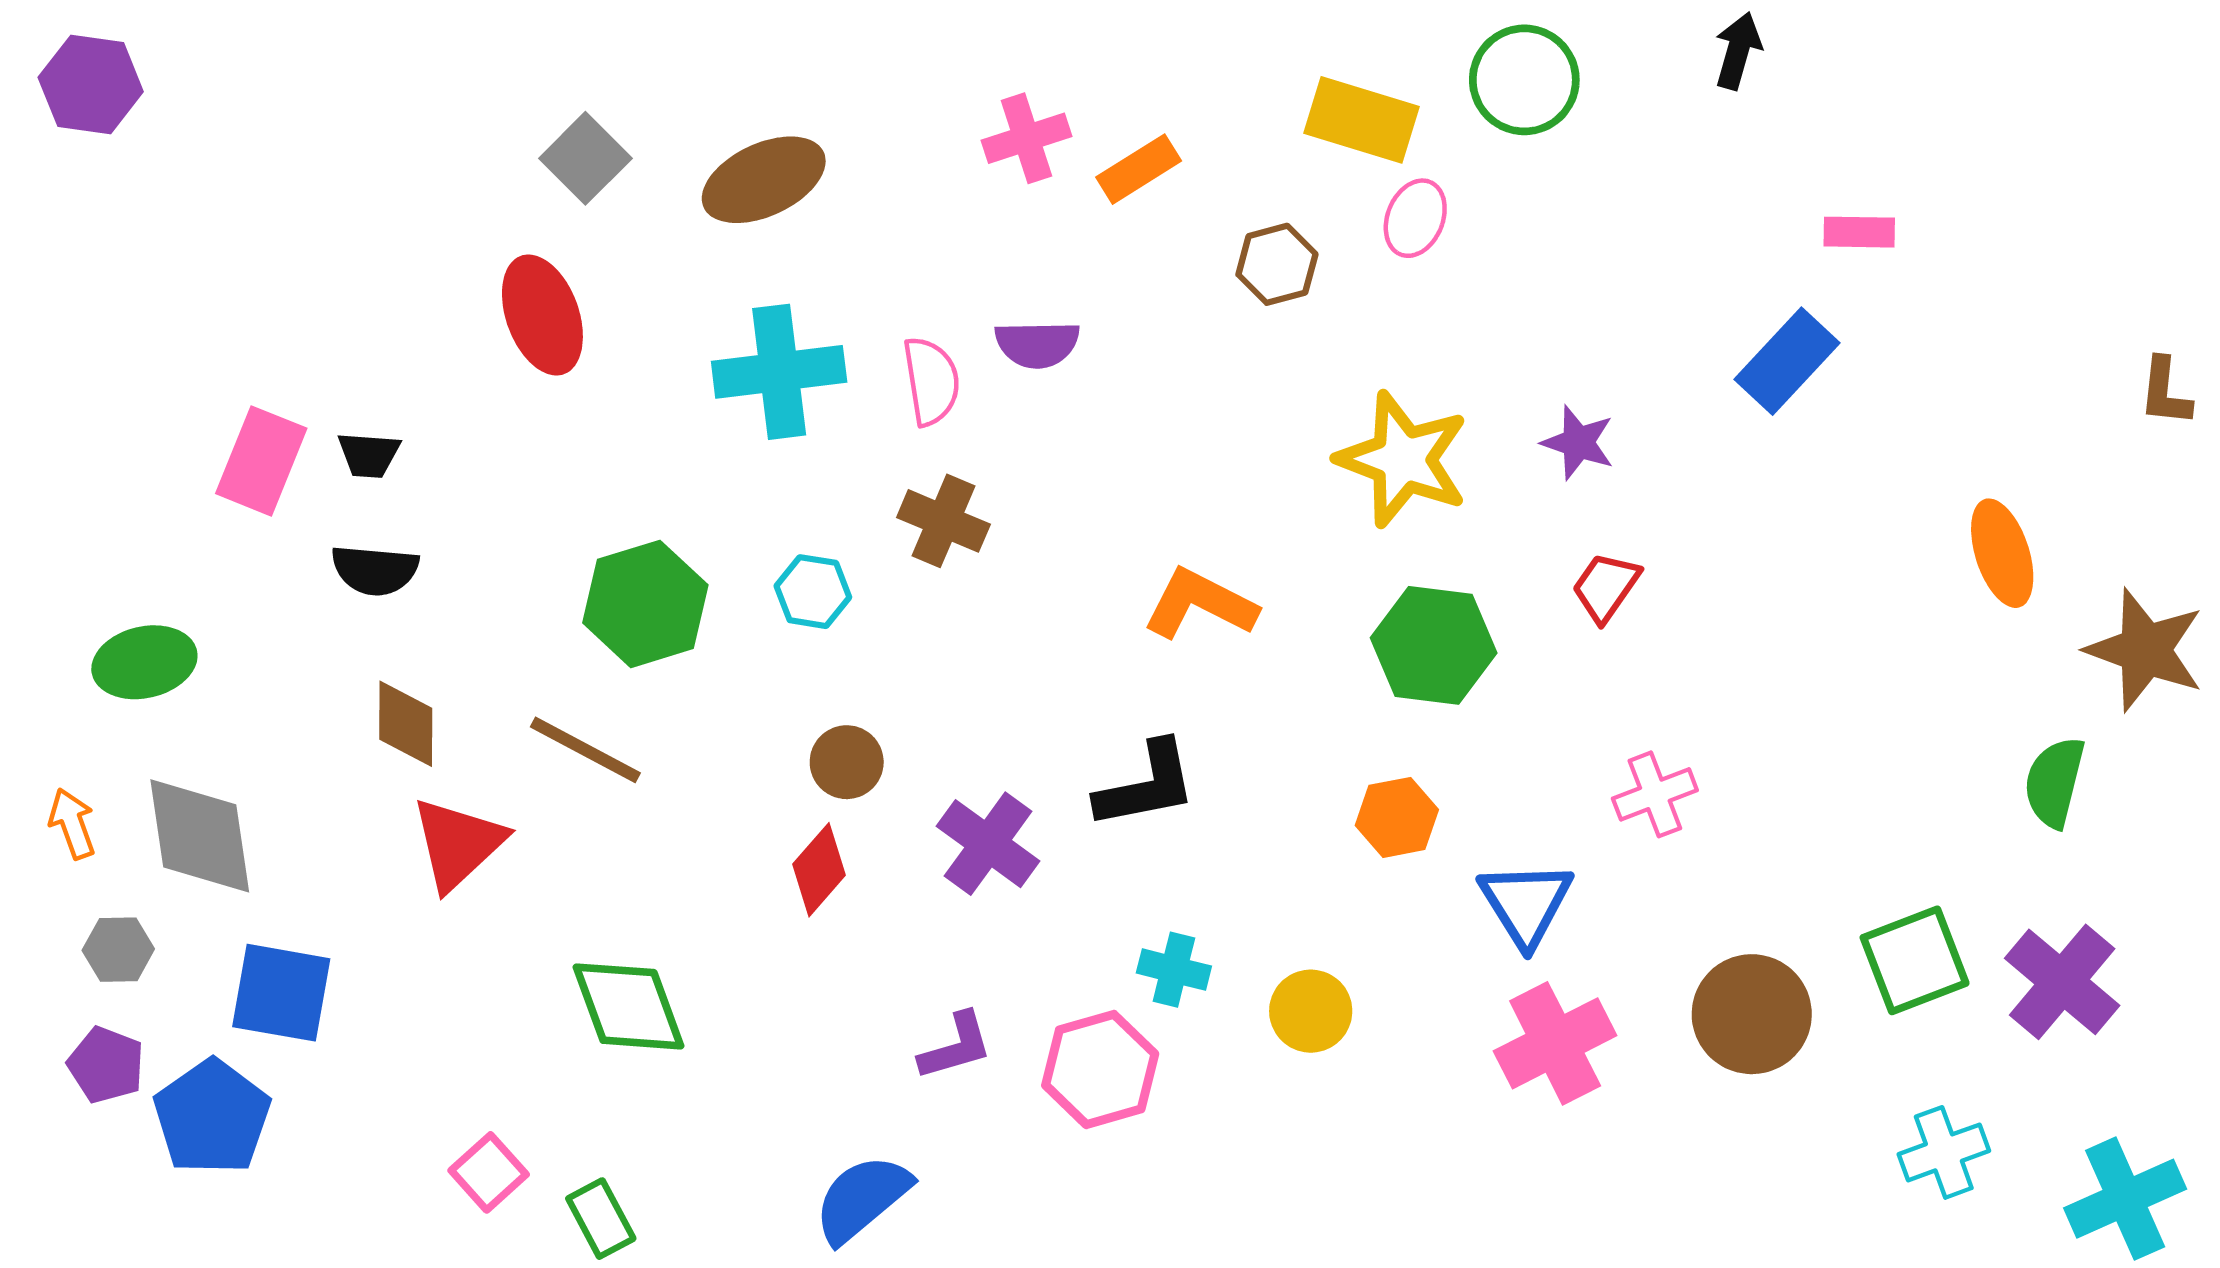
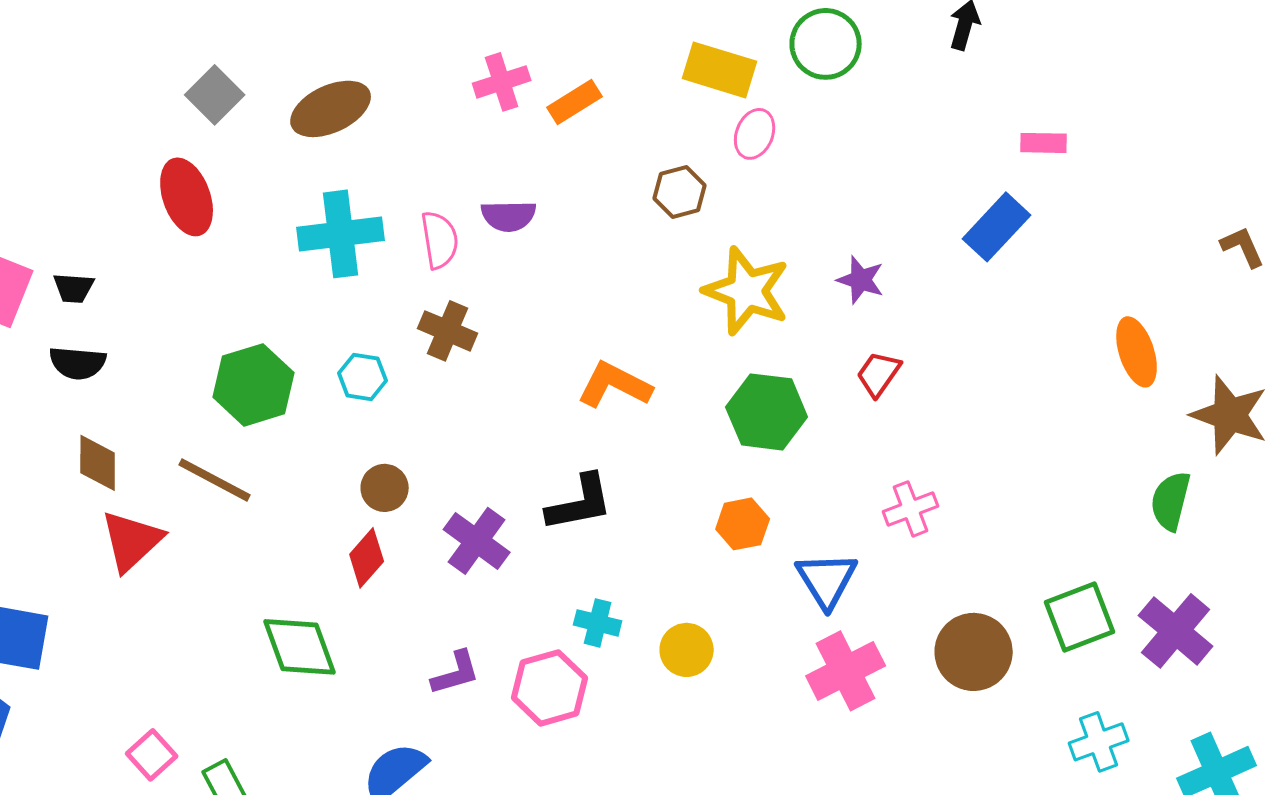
brown hexagon: (1277, 264) -> (680, 192), moved
brown L-shape: (2165, 392) -> (1243, 247), turned 150
green diamond: (628, 1006) -> (300, 647), moved

